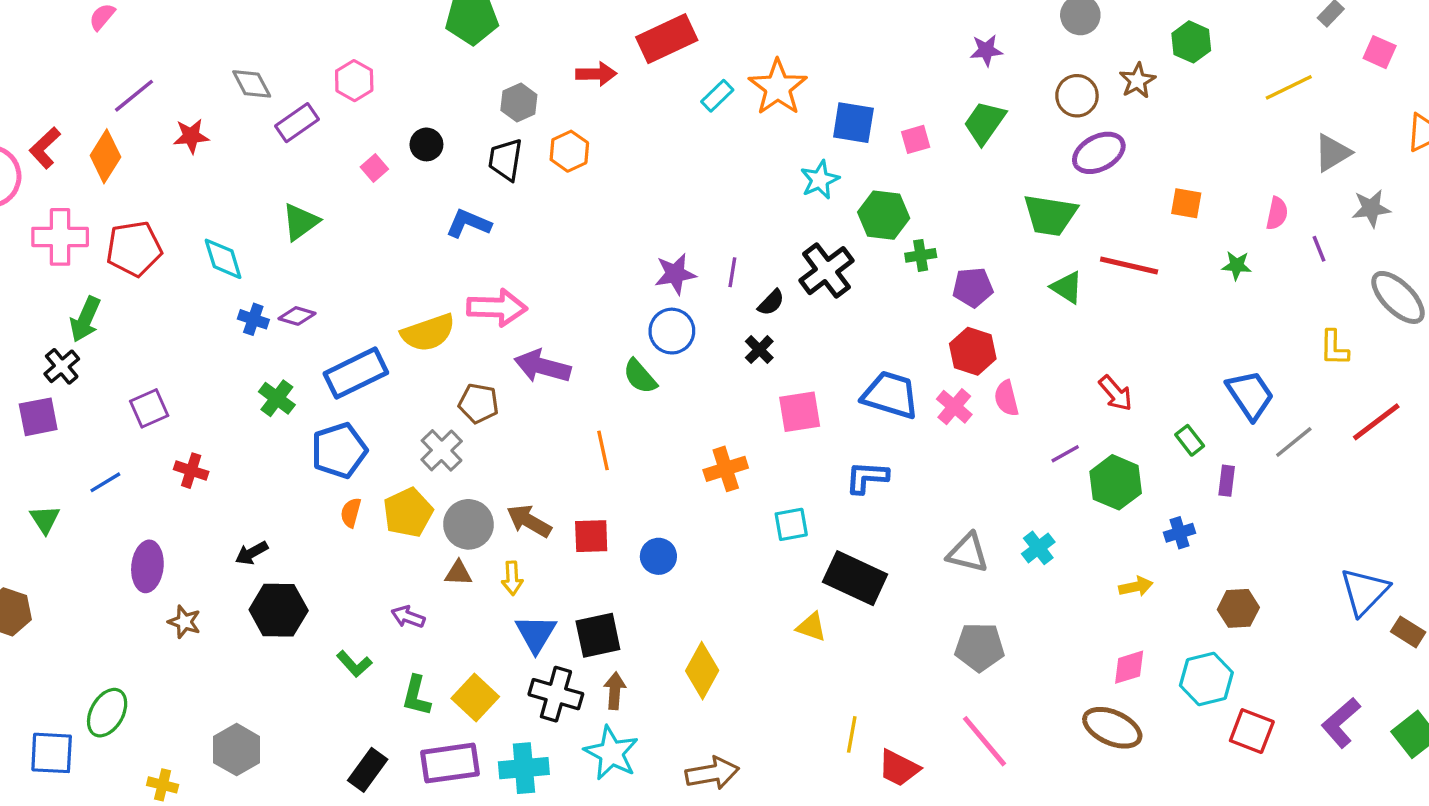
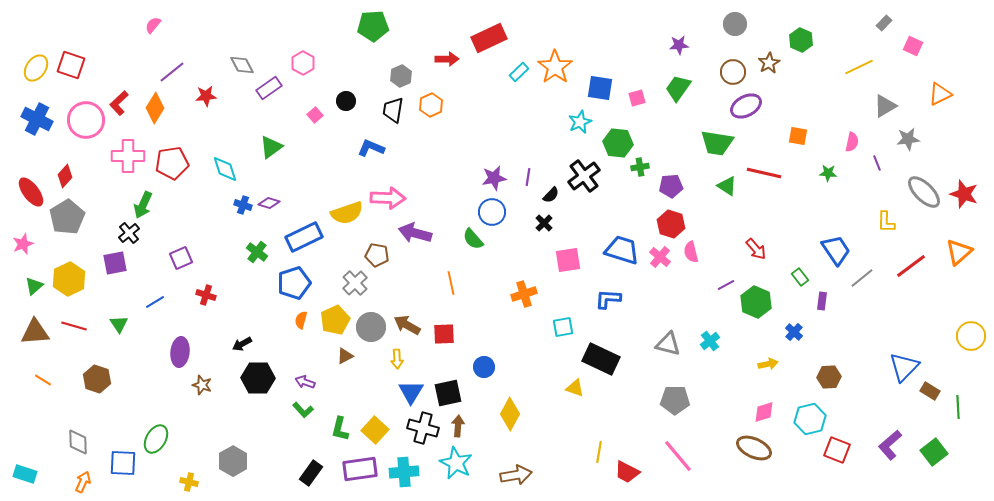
blue cross: (1180, 533) -> (794, 332), turned -30
blue circle: (658, 556) -> (484, 367), moved
brown triangle: (458, 573) -> (345, 356), moved, turned -30
purple arrow: (408, 617) -> (305, 382), moved

